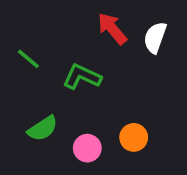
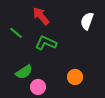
red arrow: (112, 29) -> (41, 16), moved
pink circle: (87, 148) -> (38, 87), moved

